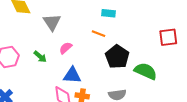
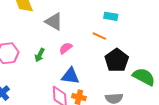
gray triangle: (52, 22) -> (54, 22), turned -30
green arrow: (40, 57) -> (40, 55), turned 72

